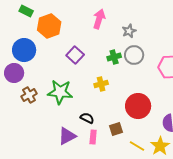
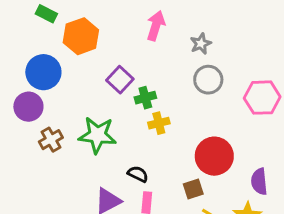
green cross: (114, 57) -> (145, 98), moved
brown square: (116, 129) -> (193, 189), moved

